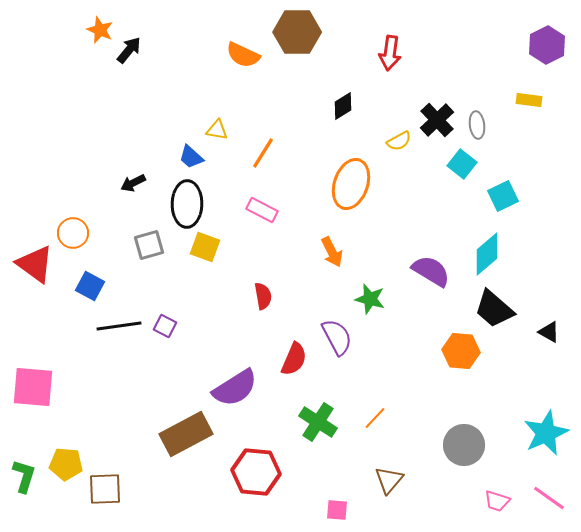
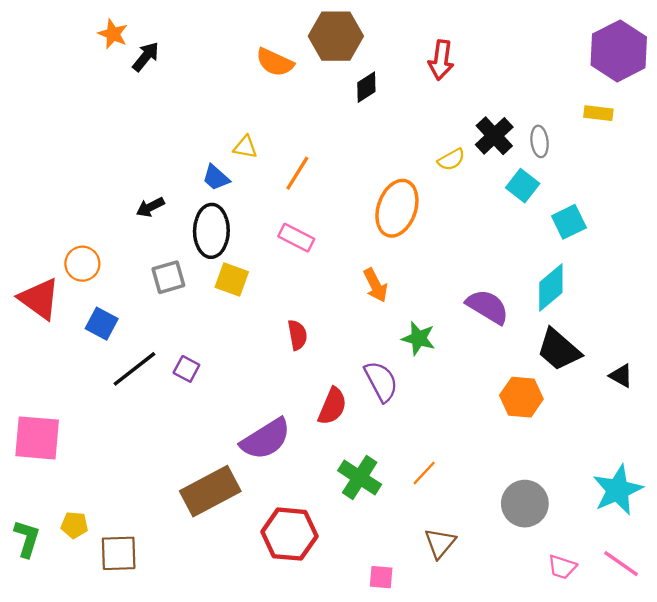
purple hexagon: (547, 45) -> (619, 51), size x1.4
black diamond: (343, 106) -> (366, 87), moved
black line: (119, 326) -> (134, 369), turned -30
yellow pentagon: (66, 464) -> (74, 525), size x0.7

